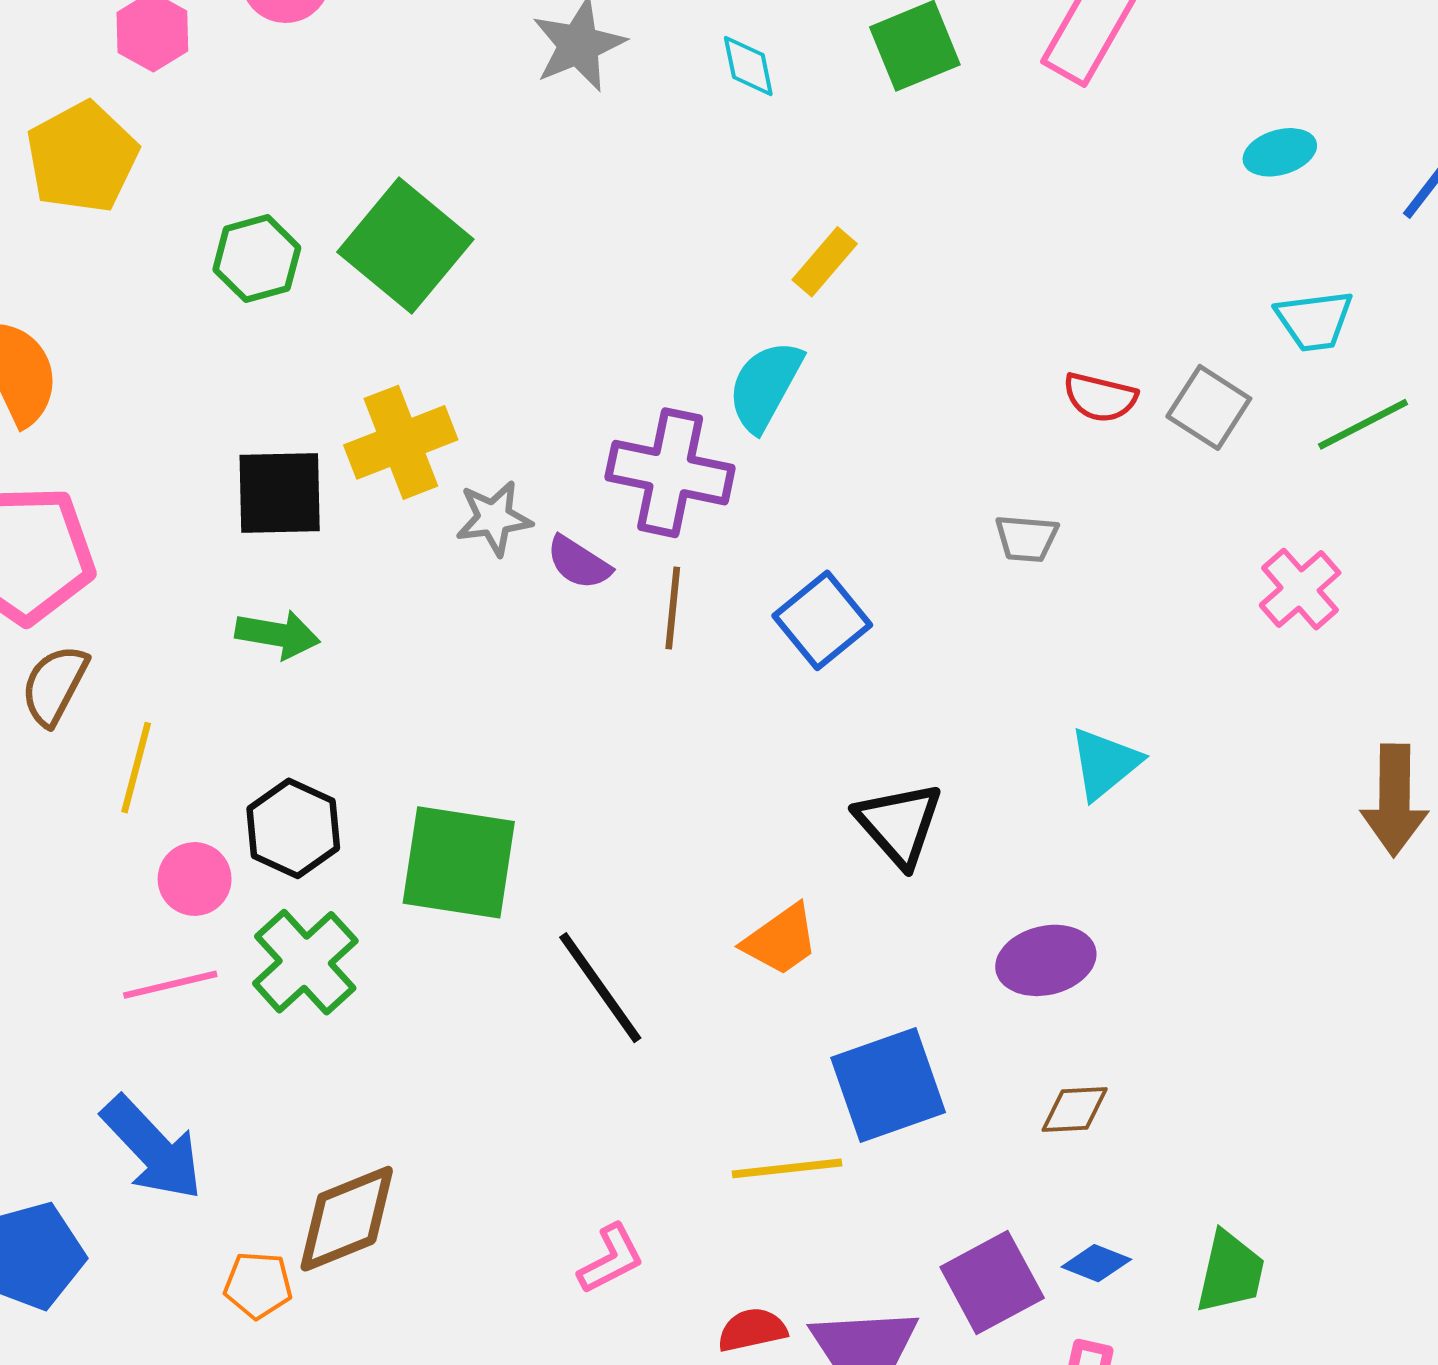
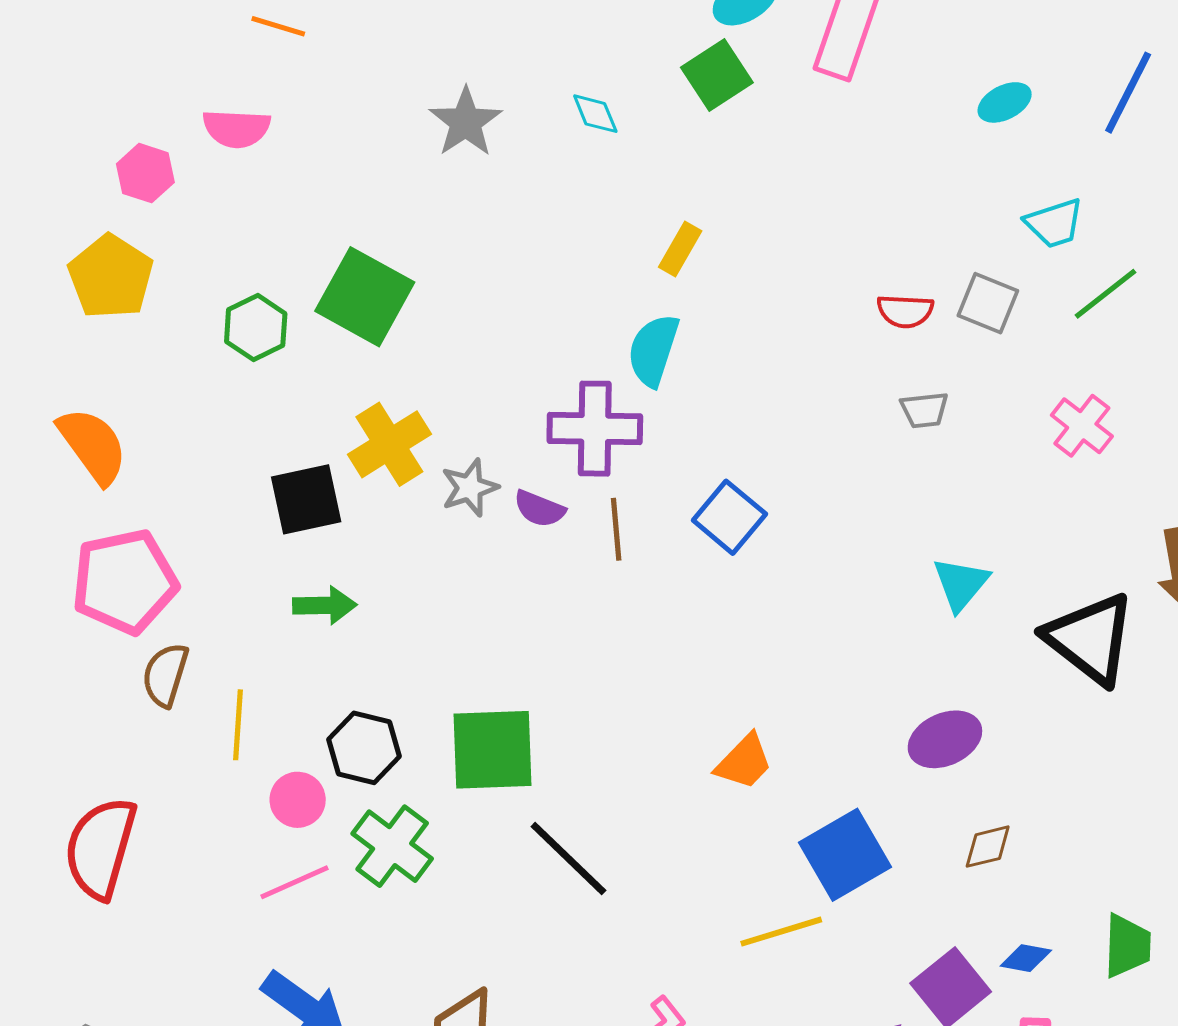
gray trapezoid: (1027, 538) -> (924, 410), moved
black triangle: (899, 824) -> (1090, 639), moved, size x1.4
black line: (600, 988) -> (568, 859), moved

